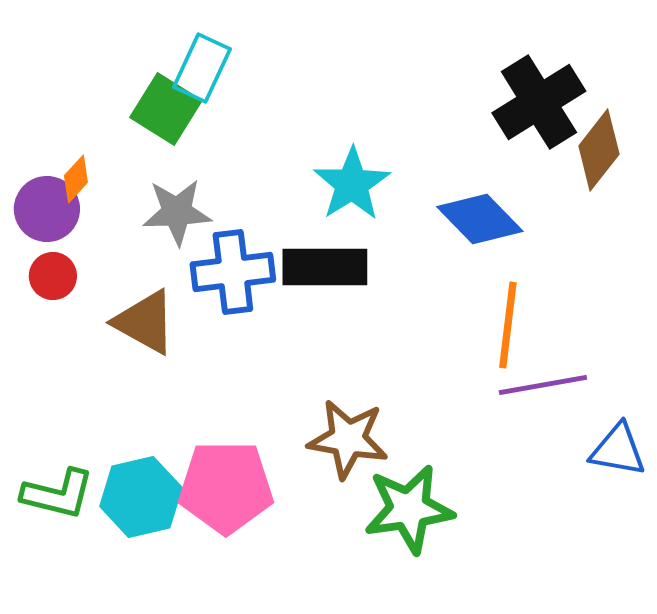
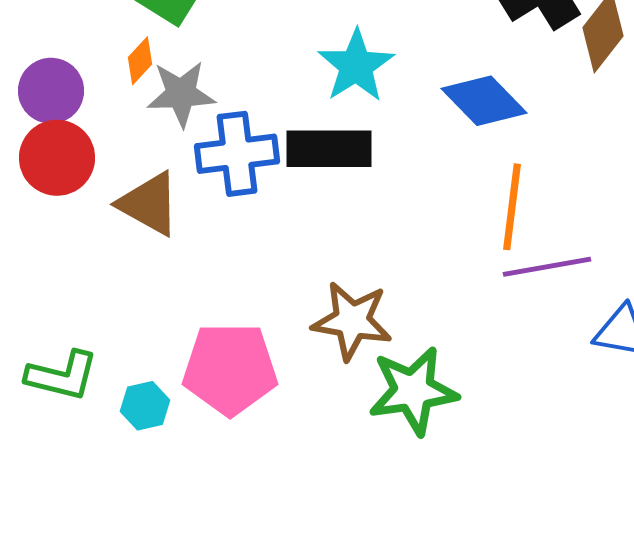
orange diamond: (76, 179) -> (140, 61), moved
red circle: (53, 276) -> (57, 158), size x1.6
cyan hexagon: (141, 497) -> (145, 406), moved, size x0.6

